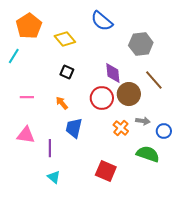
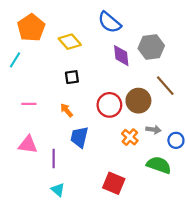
black square: (67, 72) -> (72, 77), turned -32
purple diamond: (113, 73) -> (121, 56), moved

